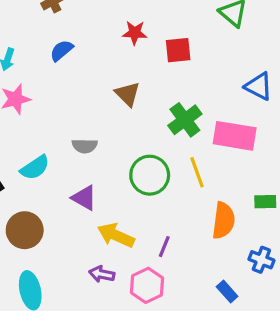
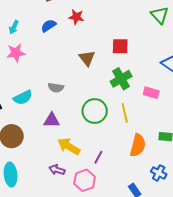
red star: (135, 33) -> (76, 17), moved
red square: (178, 50) -> (120, 46), moved
pink rectangle: (235, 136) -> (151, 93), size x0.6
purple triangle: (84, 198) -> (52, 120), turned -36

